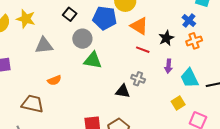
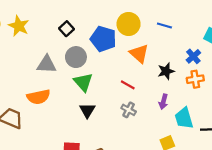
gray triangle: (44, 45) -> (47, 64), moved
red line: (143, 50) -> (128, 85), moved
green triangle: (93, 60) -> (83, 82), turned 30
orange semicircle: (54, 80) -> (39, 97), size x1.5
black triangle: (123, 91) -> (87, 110), moved, turned 42

